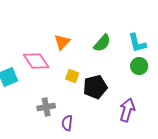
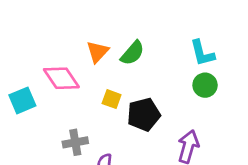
green semicircle: (102, 43) -> (132, 53), moved

